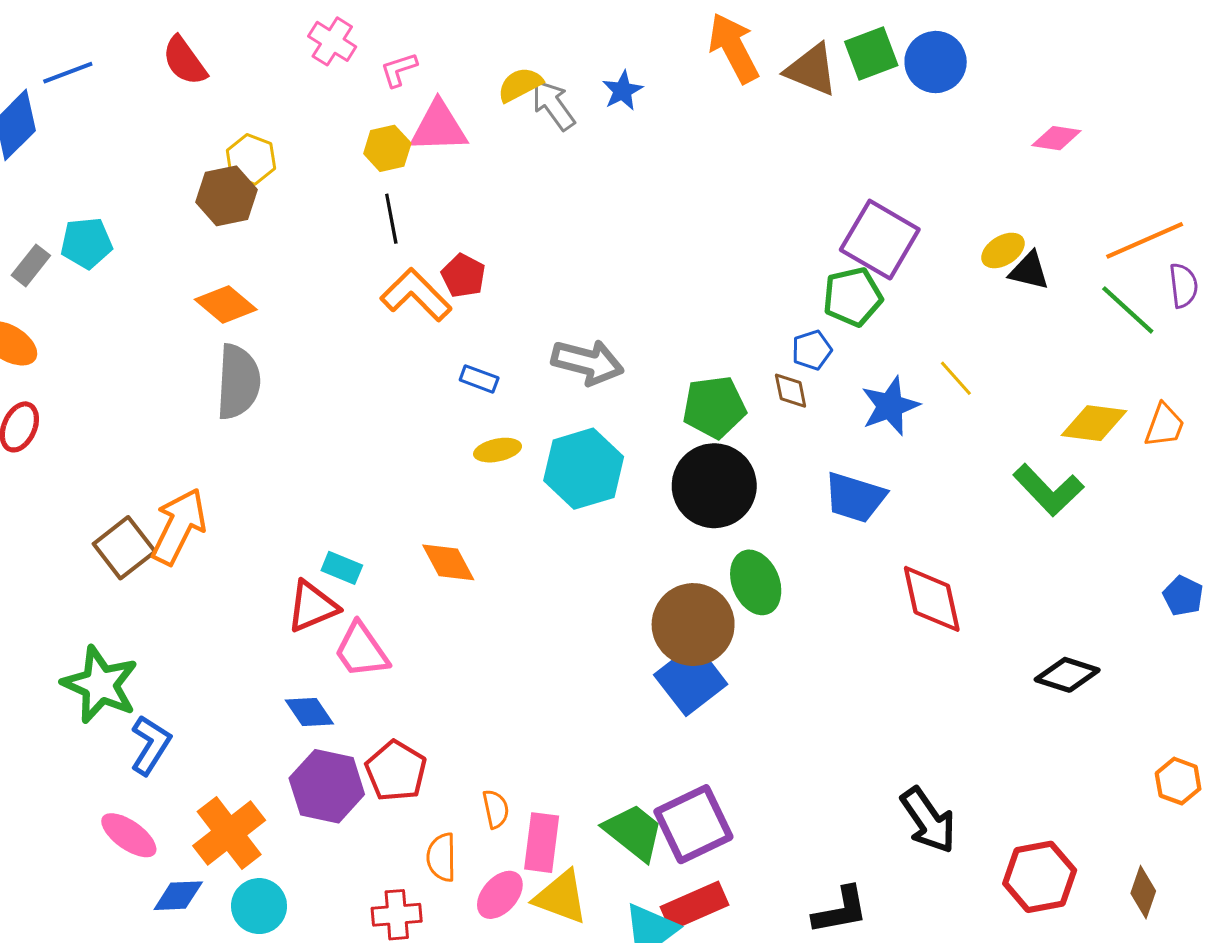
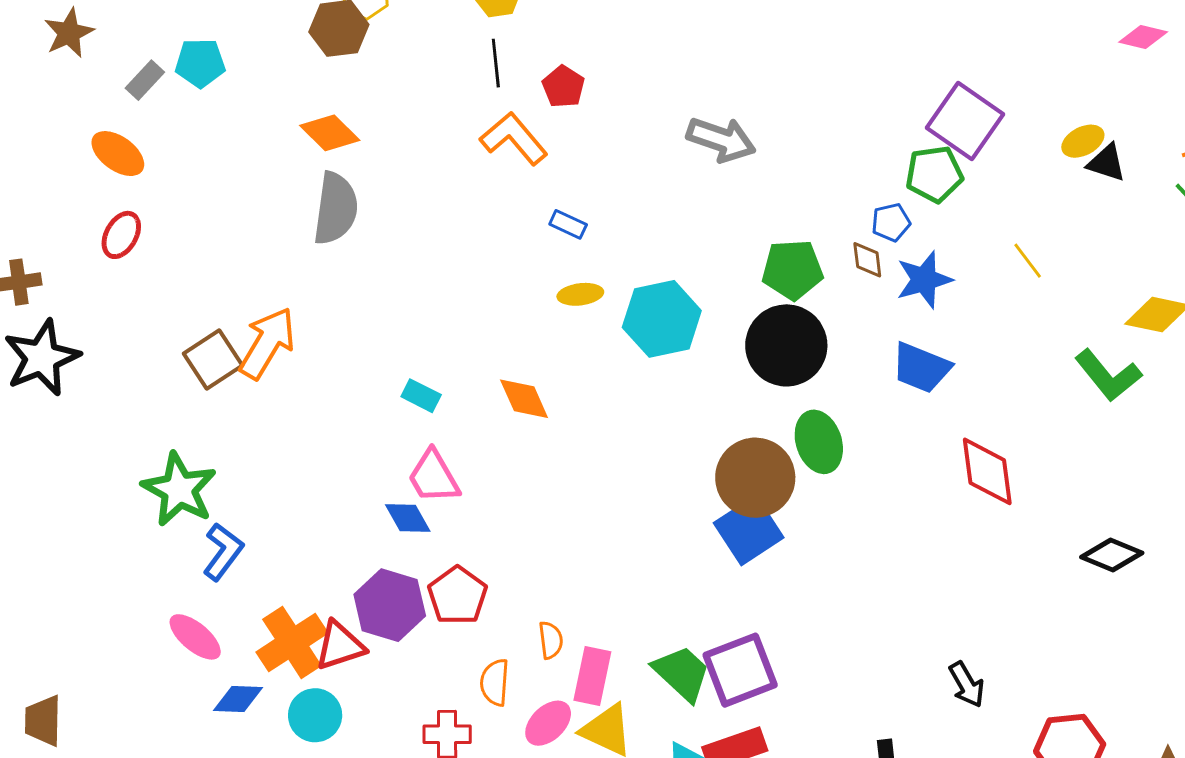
red pentagon: (463, 276) -> (563, 87), moved
gray arrow: (588, 362) -> (721, 140), moved
blue star: (890, 406) -> (924, 280), moved
red triangle: (312, 606) -> (340, 646), moved
blue diamond: (309, 712) -> (408, 518), moved
black arrow: (928, 820) -> (967, 684), size x0.7

